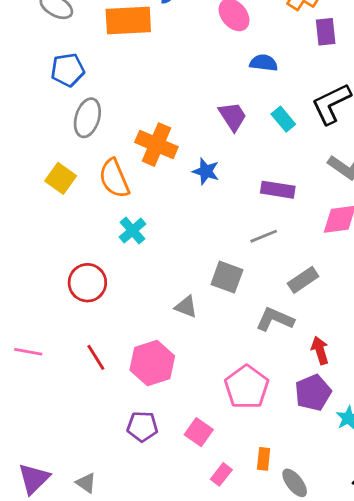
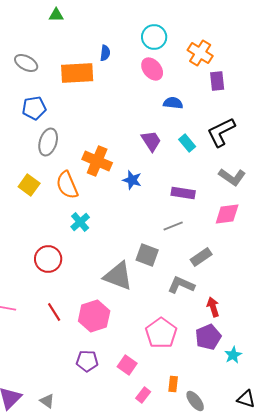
gray triangle: (186, 307) -> (118, 276), size x1.8

